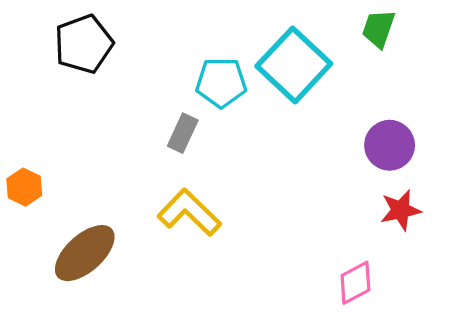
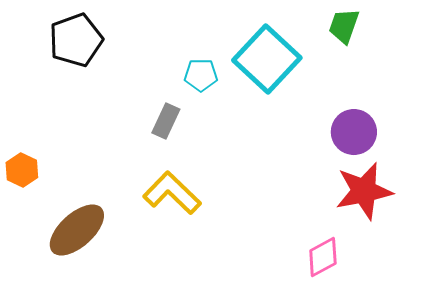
cyan pentagon: (221, 83) -> (201, 75), size x0.7
red star: (401, 210) -> (364, 191), size x1.5

